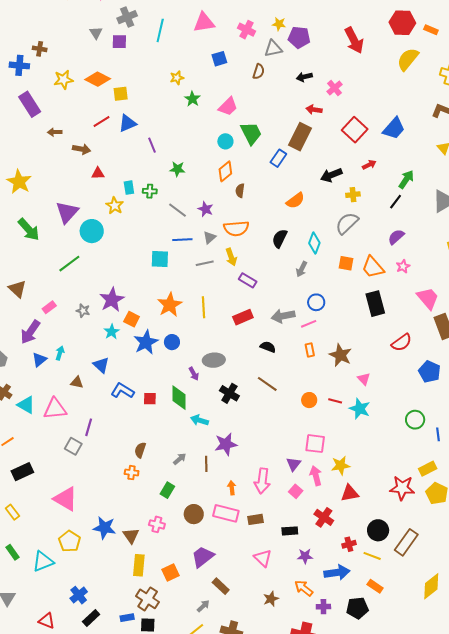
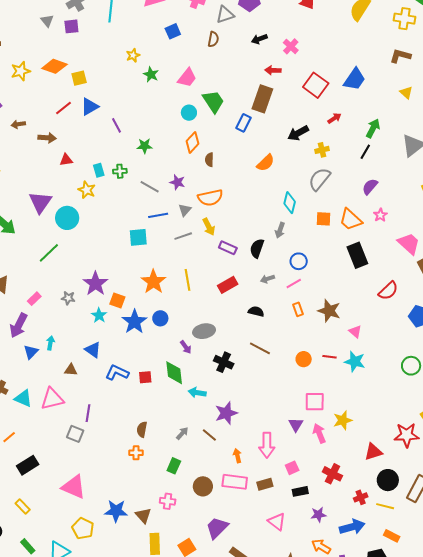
black semicircle: (280, 239) -> (257, 248), moved
gray arrow: (283, 316) -> (267, 279), size x0.6
brown line: (206, 464) -> (209, 435), turned -42
pink square: (296, 491) -> (292, 468), moved, turned 32
red triangle: (350, 493) -> (373, 452), moved

